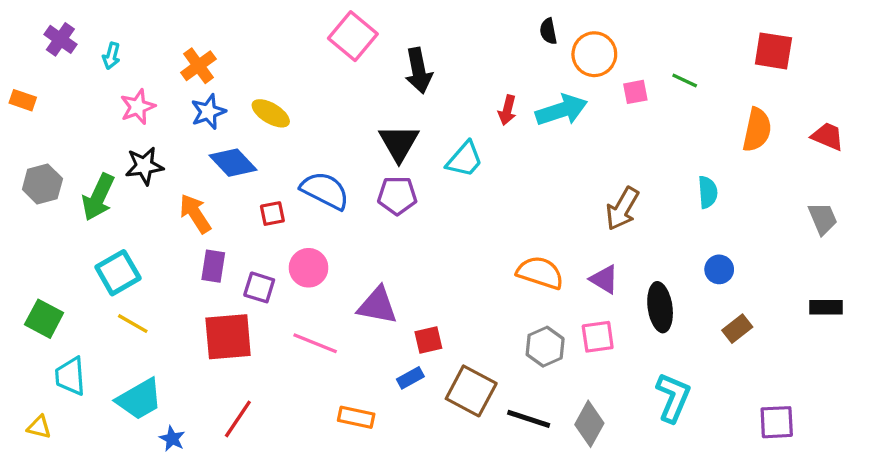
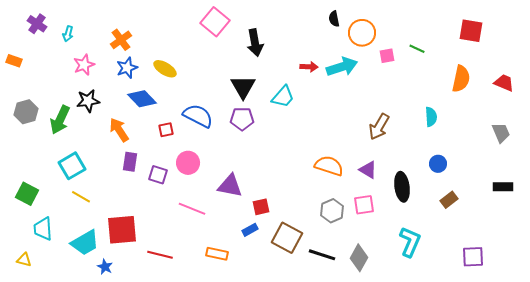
red arrow: (507, 110) -> (309, 67), turned -102
red square: (228, 337) -> (122, 230), moved
red line: (238, 419) -> (160, 255), moved, turned 70

